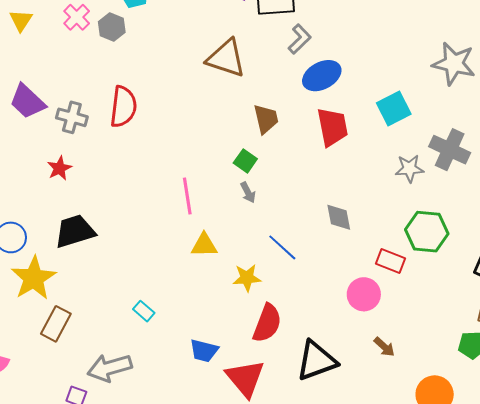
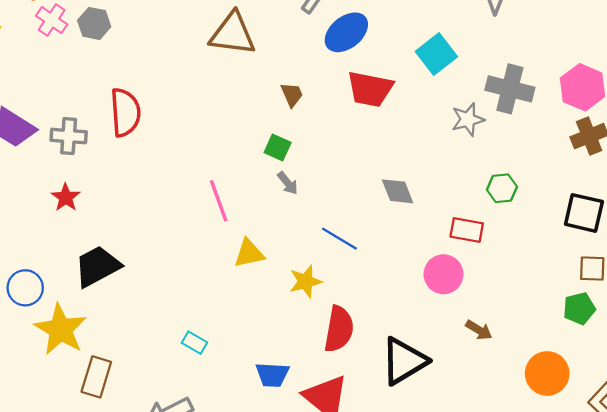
brown trapezoid: (266, 119) -> (292, 95), size x0.7
red trapezoid: (332, 127) -> (370, 89), turned 123
green hexagon: (427, 232) -> (502, 188), size x0.6

